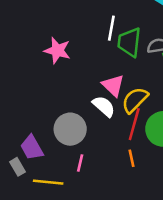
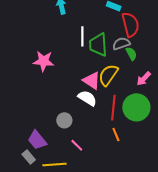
yellow semicircle: (135, 100) -> (108, 75), moved
gray circle: (70, 129) -> (64, 120), size x0.6
pink line: (80, 163) -> (77, 145), turned -48

